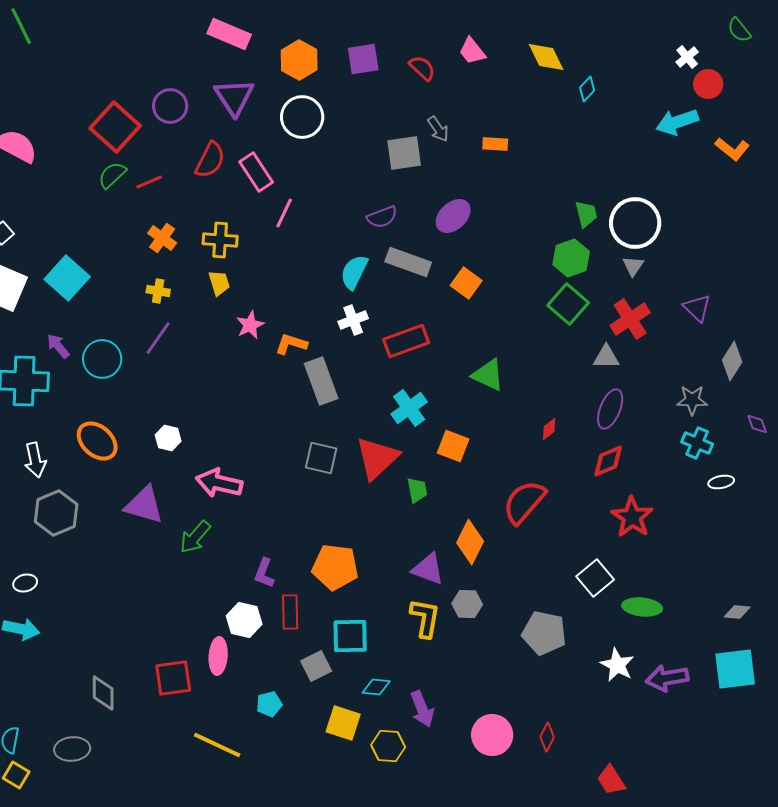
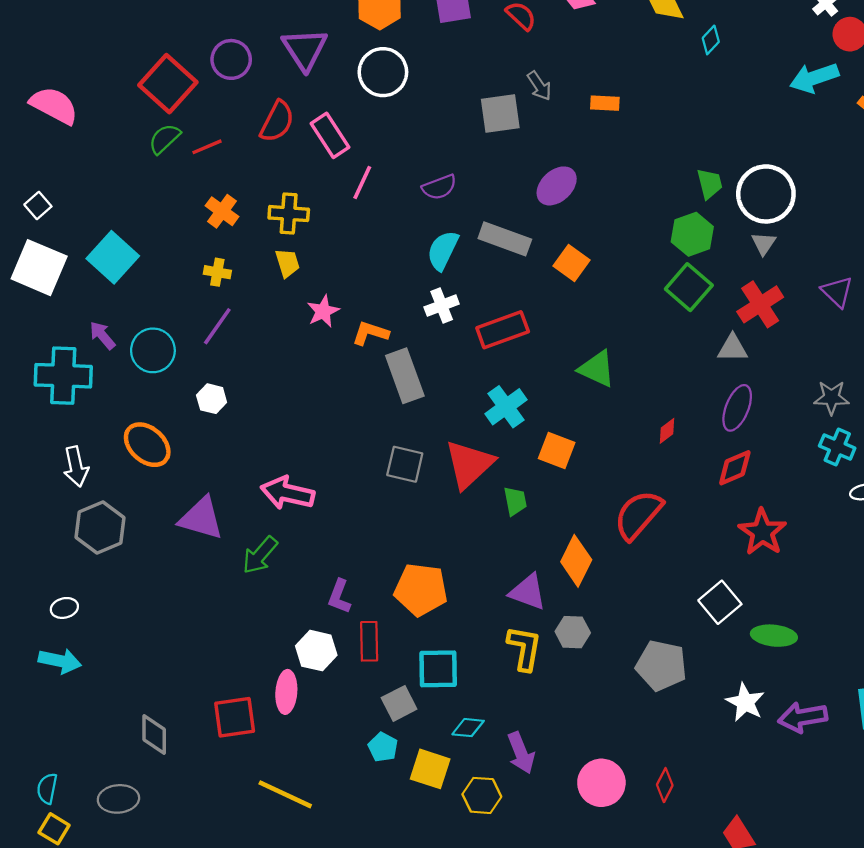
purple semicircle: (382, 217) -> (439, 187), moved
white hexagon: (168, 438) -> (212, 399), moved
cyan pentagon: (269, 704) -> (383, 747), moved, turned -30

